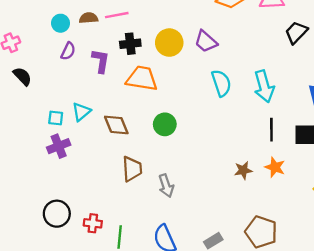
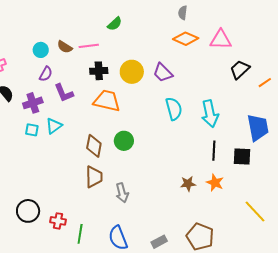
brown semicircle: (89, 18) -> (65, 47), turned -147
purple L-shape: (101, 61) -> (64, 93), moved, turned 145
brown diamond: (116, 125) -> (94, 146), moved, turned 30
purple cross: (59, 146) -> (33, 103), moved

